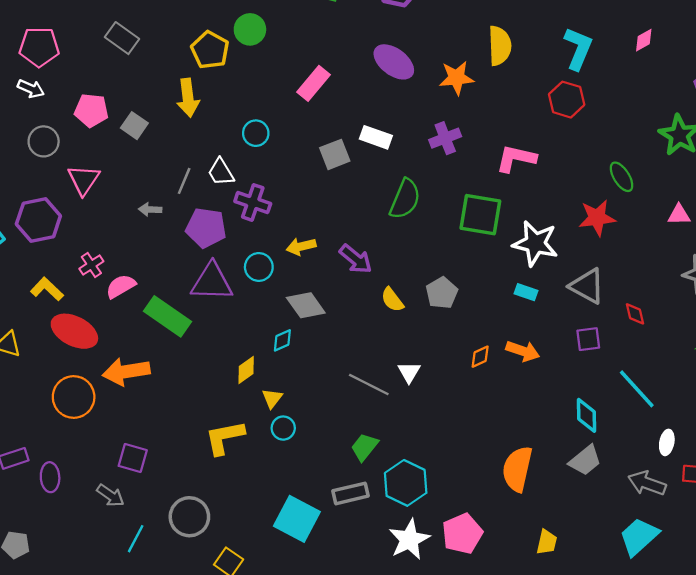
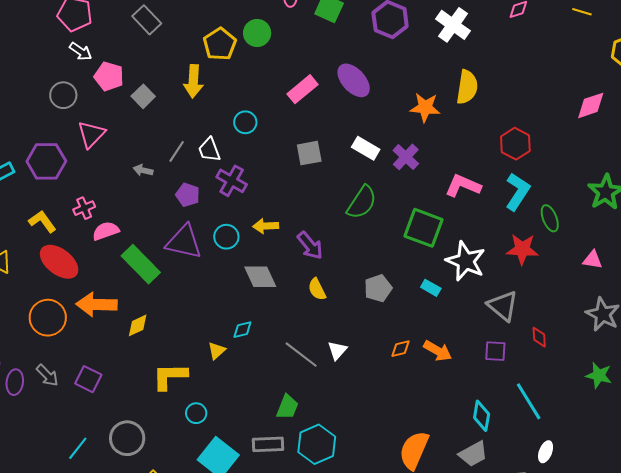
pink diamond: (644, 40) -> (591, 105), size x1.5
cyan L-shape: (578, 48) -> (518, 192), moved
purple ellipse: (394, 62) -> (354, 80), moved
white arrow: (31, 89) -> (81, 51), moved
white rectangle: (376, 137) -> (366, 148), moved
purple cross: (445, 138) -> (406, 157), turned -36
purple pentagon: (206, 228) -> (188, 195), size x0.7
cyan rectangle: (526, 292) -> (431, 288), moved
yellow semicircle: (392, 300) -> (317, 289), moved
cyan diamond: (282, 340) -> (242, 330), moved
yellow diamond: (246, 370) -> (138, 325), moved
cyan circle: (283, 428) -> (196, 413), moved
green trapezoid: (364, 447) -> (287, 407), turned 152
gray arrow: (110, 495) -> (47, 375), moved

